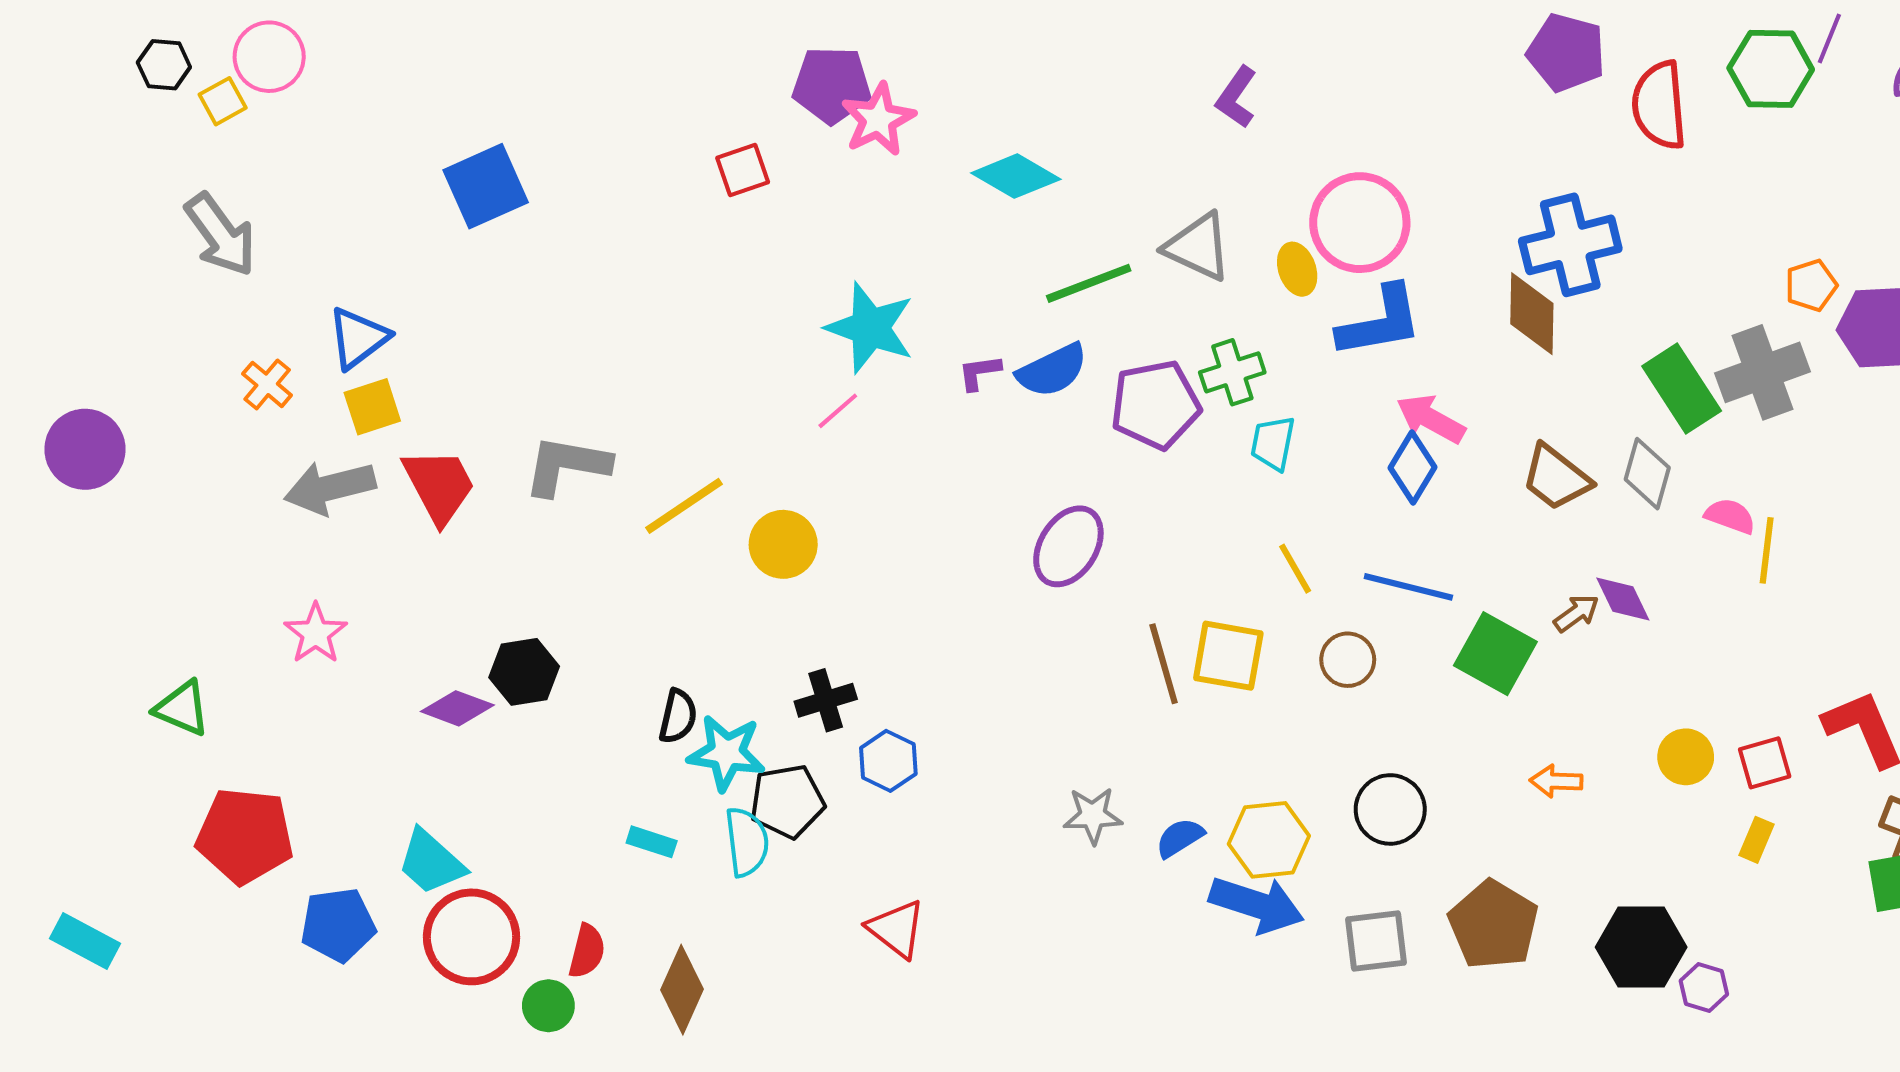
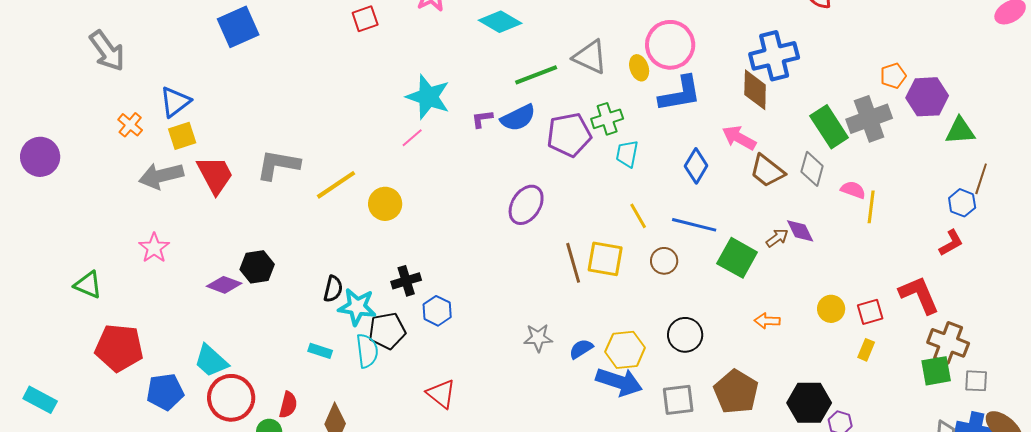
pink arrow: (1431, 419) -> (739, 138), moved

